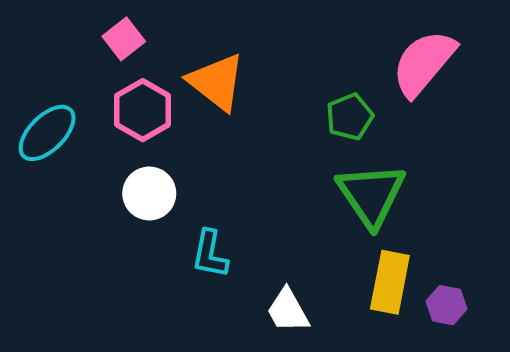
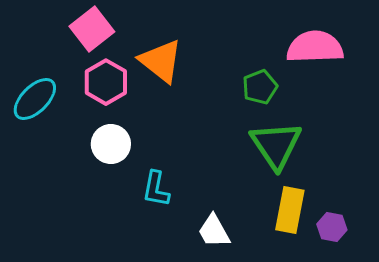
pink square: (124, 39) -> (92, 29), size x1.4
pink semicircle: (424, 63) -> (315, 47), turned 48

